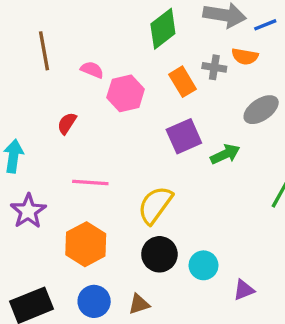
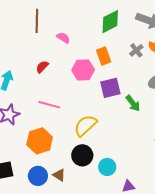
gray cross: (214, 67) -> (136, 50), turned 32
orange rectangle: (182, 82) -> (104, 56), moved
pink hexagon: (126, 93) -> (83, 70), moved
green arrow: (225, 154) -> (133, 103), turned 66
brown triangle: (139, 304) -> (59, 175), moved, turned 40

